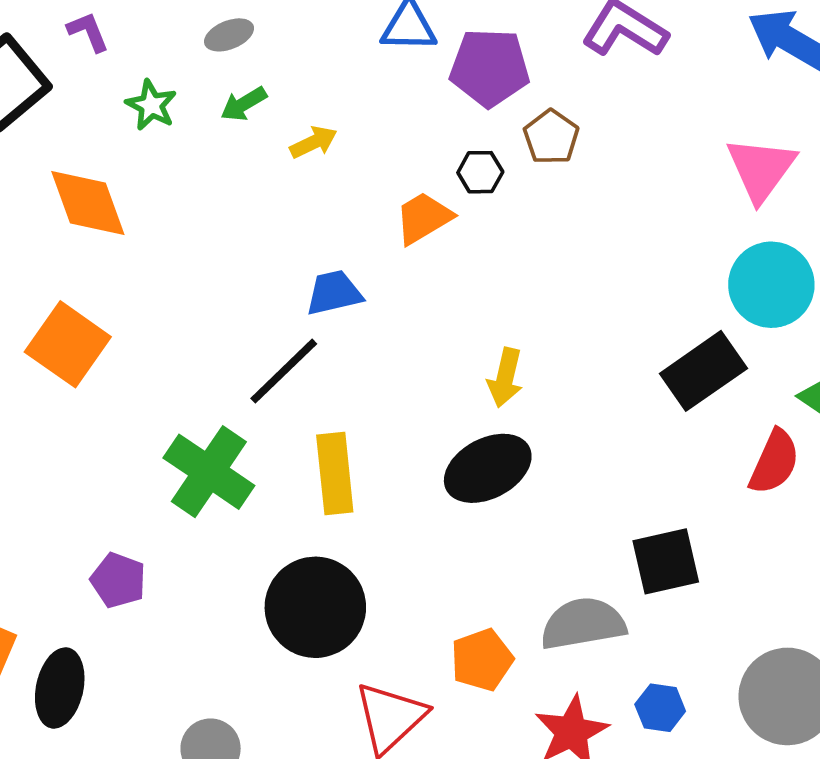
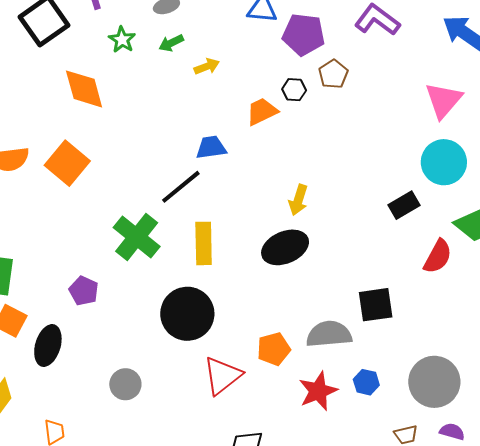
black rectangle: (703, 371) -> (404, 205), size x0.7

